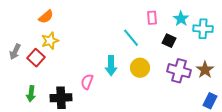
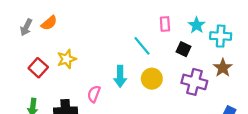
yellow star: (50, 41) -> (67, 59), moved
gray arrow: (15, 52) -> (26, 27), moved
brown star: (205, 70) -> (223, 68), moved

